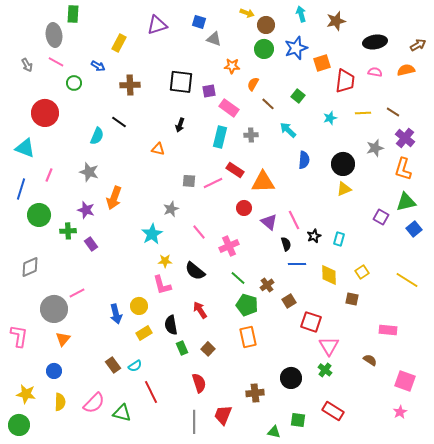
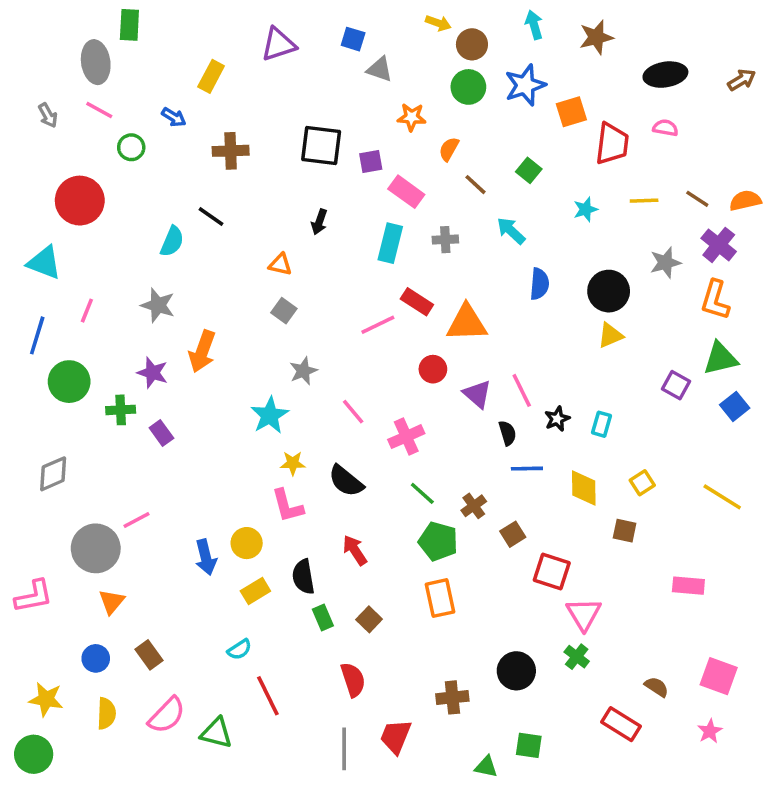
orange semicircle: (406, 70) -> (745, 201), moved
gray square: (189, 181) -> (284, 311), moved, turned 32
pink L-shape: (19, 336) -> (34, 596), turned 70
brown semicircle: (370, 360) -> (657, 687), moved
brown rectangle: (113, 365) -> (149, 655), moved
red rectangle: (333, 411) -> (621, 724), moved

